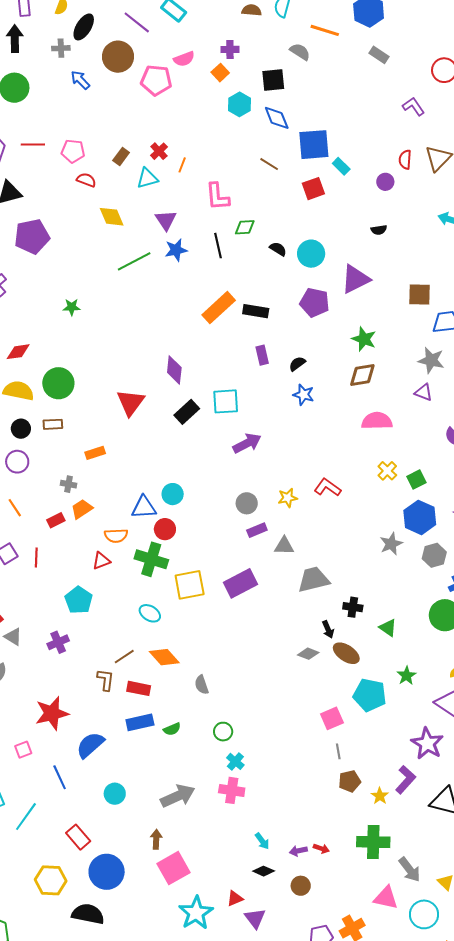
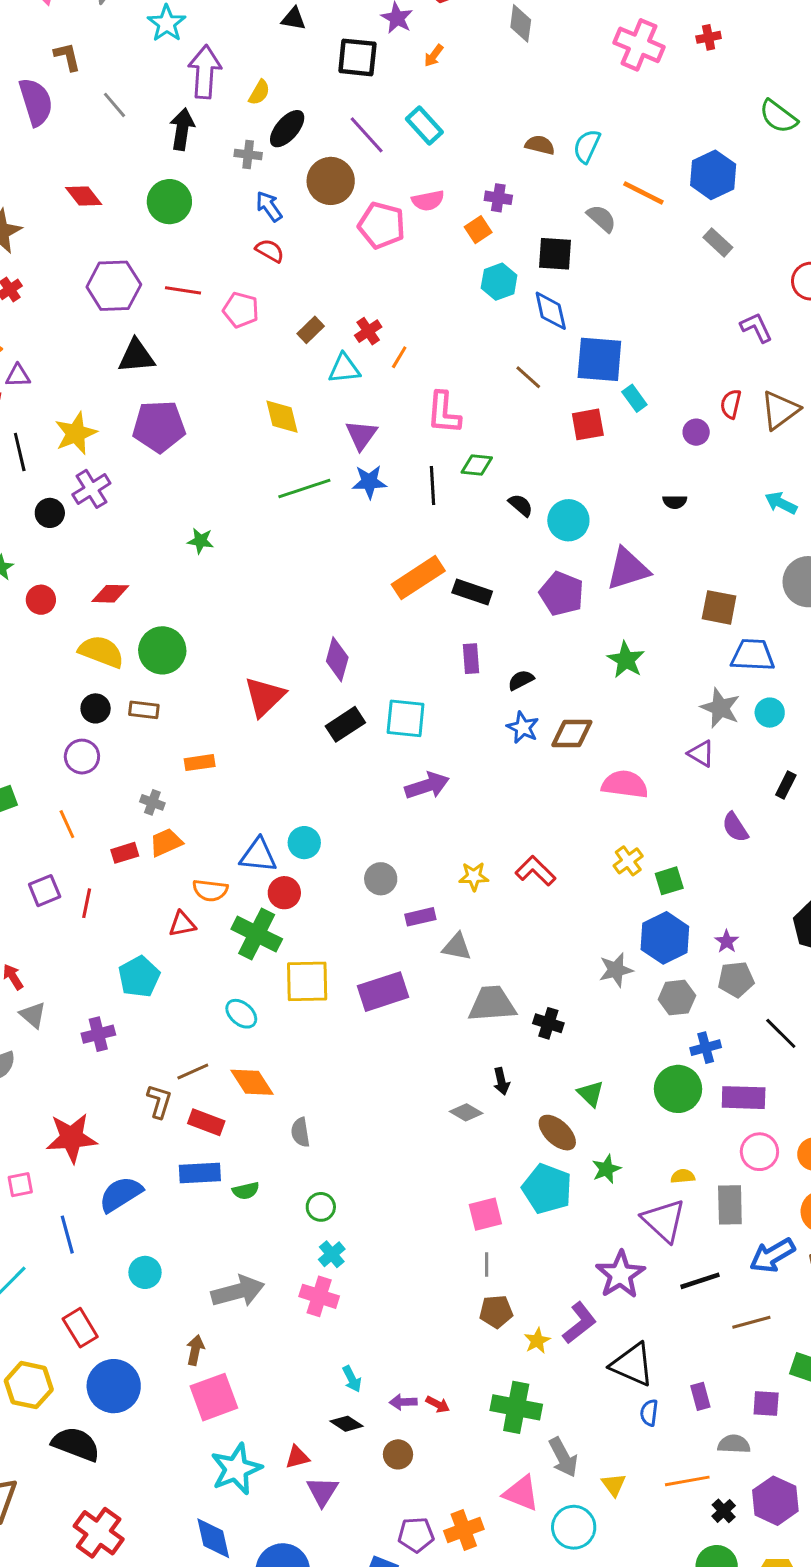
red semicircle: (86, 180) -> (270, 251), moved
brown diamond: (362, 375) -> (572, 734), moved
gray circle: (247, 503) -> (381, 879), moved
black cross: (353, 607) -> (548, 1023), moved
brown ellipse: (346, 653) -> (557, 1133), moved

